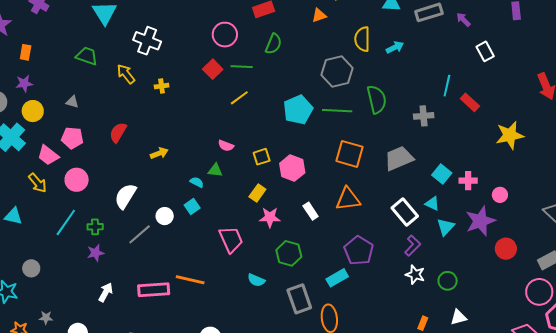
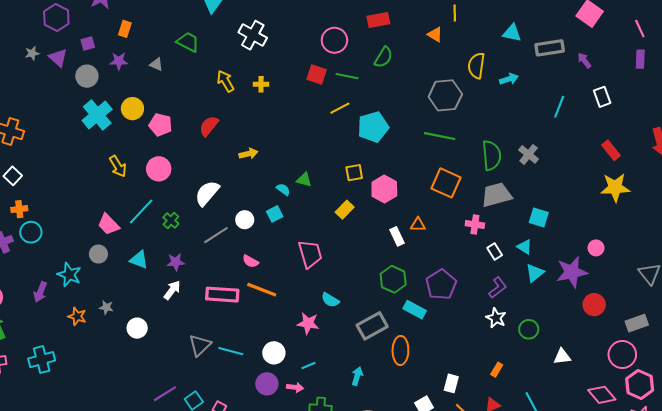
orange triangle: (319, 15) -> (435, 34), turned 42
red square: (213, 69) -> (317, 74), turned -36
yellow arrow: (126, 74) -> (225, 81), moved
cyan line: (447, 86) -> (559, 107), moved
green semicircle: (377, 99) -> (492, 155), moved
gray triangle: (72, 102) -> (156, 64), moved
red rectangle: (470, 102) -> (611, 150), moved
cyan pentagon: (298, 110) -> (373, 127), moved
yellow circle: (33, 111) -> (132, 109), moved
gray cross: (424, 116) -> (529, 154), turned 36
pink semicircle: (226, 146) -> (250, 261), moved
pink trapezoid: (48, 155) -> (108, 224), moved
cyan square: (442, 174) -> (539, 218), turned -30
pink cross: (468, 181) -> (475, 224), moved
orange triangle: (348, 199) -> (418, 225), moved, size x0.6
white rectangle: (405, 212) -> (495, 251), size x0.6
cyan triangle: (13, 216) -> (139, 260), moved
pink star: (270, 217) -> (308, 323), moved
green cross: (95, 227) -> (171, 220), turned 35
purple star: (95, 253) -> (176, 262), moved
green hexagon: (289, 253) -> (393, 279), moved
cyan rectangle: (337, 278) -> (415, 310), turned 50
gray rectangle: (299, 299) -> (372, 326), turned 72
white triangle: (459, 317) -> (562, 356), moved

